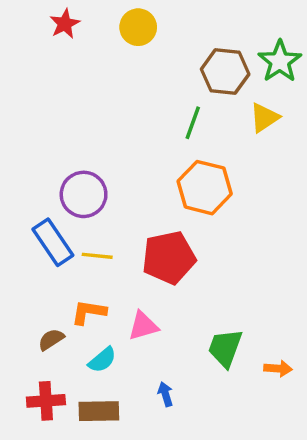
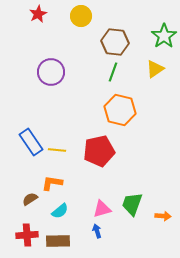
brown hexagon: (225, 72) -> (115, 42), moved
purple circle: (84, 194) -> (51, 72), moved
pink triangle: (143, 326) -> (102, 209), moved

